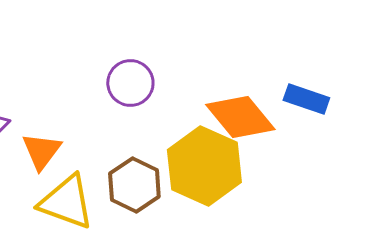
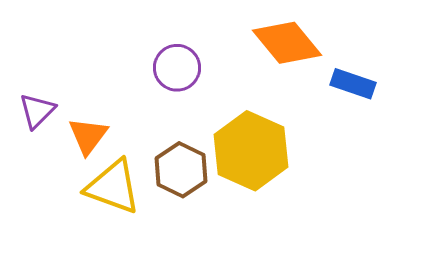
orange diamond: (240, 117) -> (287, 43), moved

